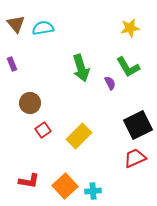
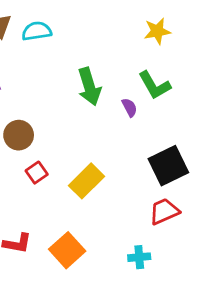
cyan cross: (93, 191) -> (139, 257), moved

